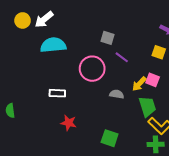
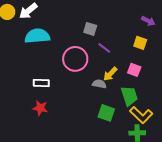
yellow arrow: (139, 84) -> (110, 74), moved
red star: (69, 123) -> (40, 108), moved
green square: (110, 138) -> (106, 113), moved

